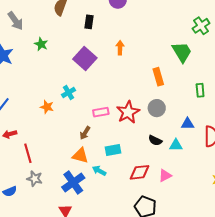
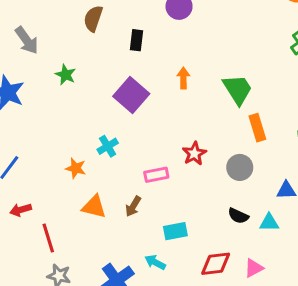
green trapezoid: (182, 52) -> (238, 89), moved
orange rectangle: (158, 77) -> (257, 128), moved
red star: (128, 112) -> (194, 154), moved, size x0.7
orange triangle: (80, 156) -> (94, 207), moved

